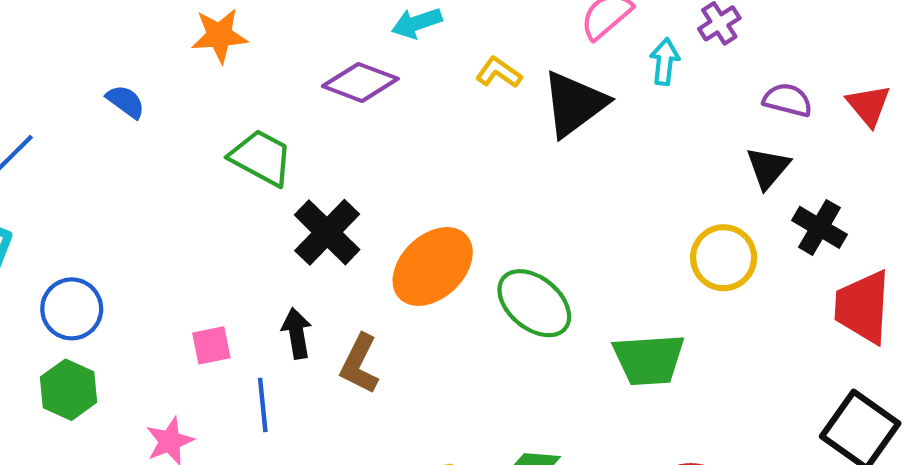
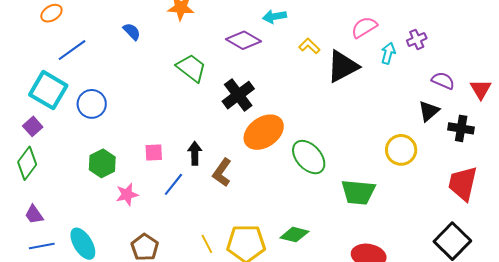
black cross: (819, 227) -> (461, 128), moved, turned -30
black cross: (327, 232) -> (238, 95), moved
blue circle: (72, 309) -> (92, 104), moved
green hexagon: (68, 390) -> (102, 163), moved
blue line: (263, 405) -> (173, 184), turned 35

